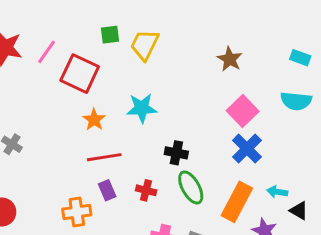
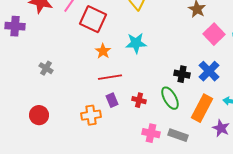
pink square: (243, 111) -> (214, 34), moved
black cross: (176, 153) -> (182, 74), moved

